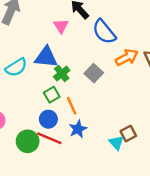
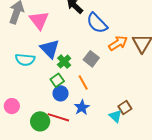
pink triangle: (61, 26) -> (39, 20), moved, size x1.5
blue triangle: (46, 57) -> (50, 49), turned 45
cyan semicircle: (16, 67) -> (25, 60), turned 42
orange line: (72, 106) -> (83, 82), moved
blue circle: (48, 119) -> (61, 93), moved

